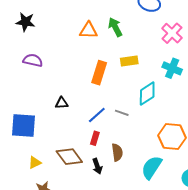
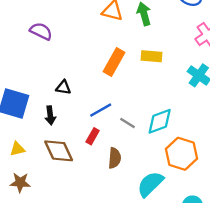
cyan diamond: (147, 94) -> (160, 121), moved
gray line: (122, 113) -> (127, 123), moved
black arrow: (97, 166) -> (50, 115), moved

